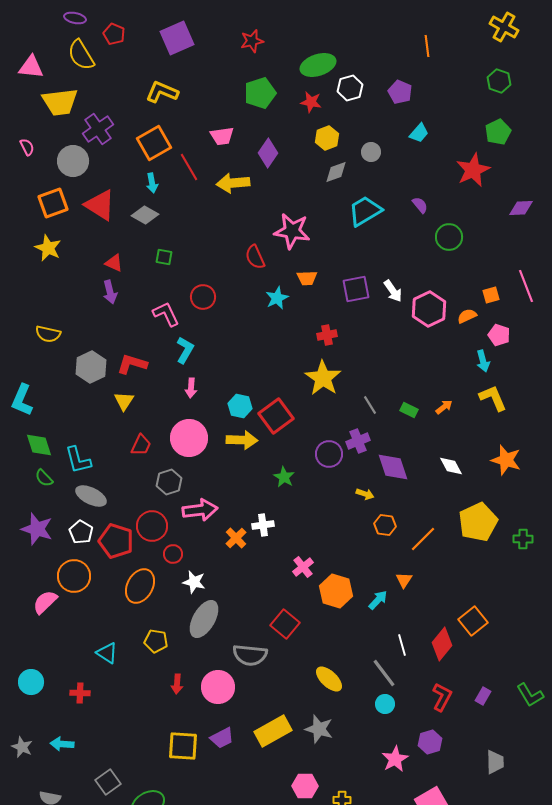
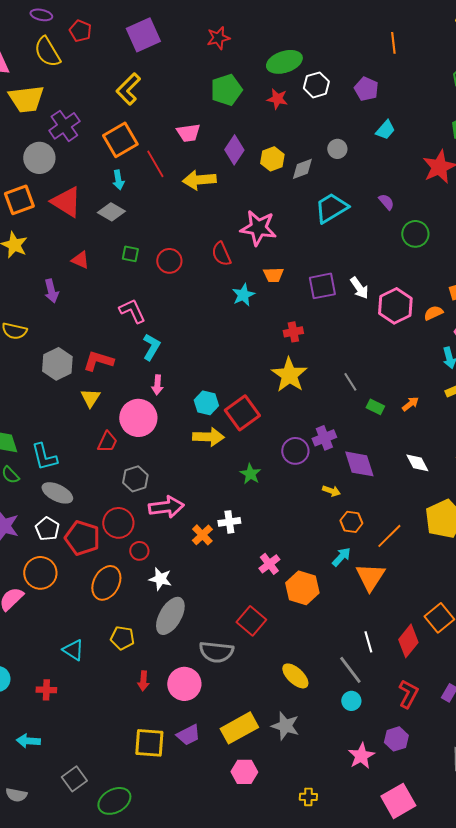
yellow L-shape: (162, 92) -> (128, 89), turned -68
yellow hexagon: (327, 138) -> (272, 159), moved
purple arrow: (110, 292) -> (51, 291), moved
red circle: (203, 297) -> (169, 261), moved
gray line: (370, 405) -> (350, 382), moved
pink circle: (189, 438) -> (138, 418), moved
orange triangle: (404, 580) -> (370, 577), size x1.8
cyan arrow: (378, 600) -> (341, 557), moved
pink hexagon: (305, 786) -> (244, 772), moved

